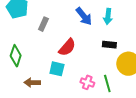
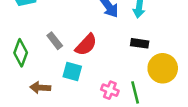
gray rectangle: (43, 24) -> (55, 41), moved, turned -64

